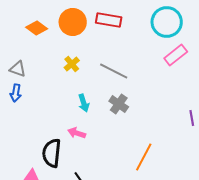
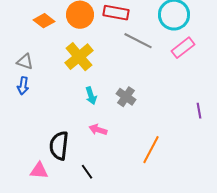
yellow cross: (72, 64) -> (79, 57), size x1.8
gray line: (114, 71) -> (138, 41), moved
pink arrow: (77, 133) -> (98, 130), moved

